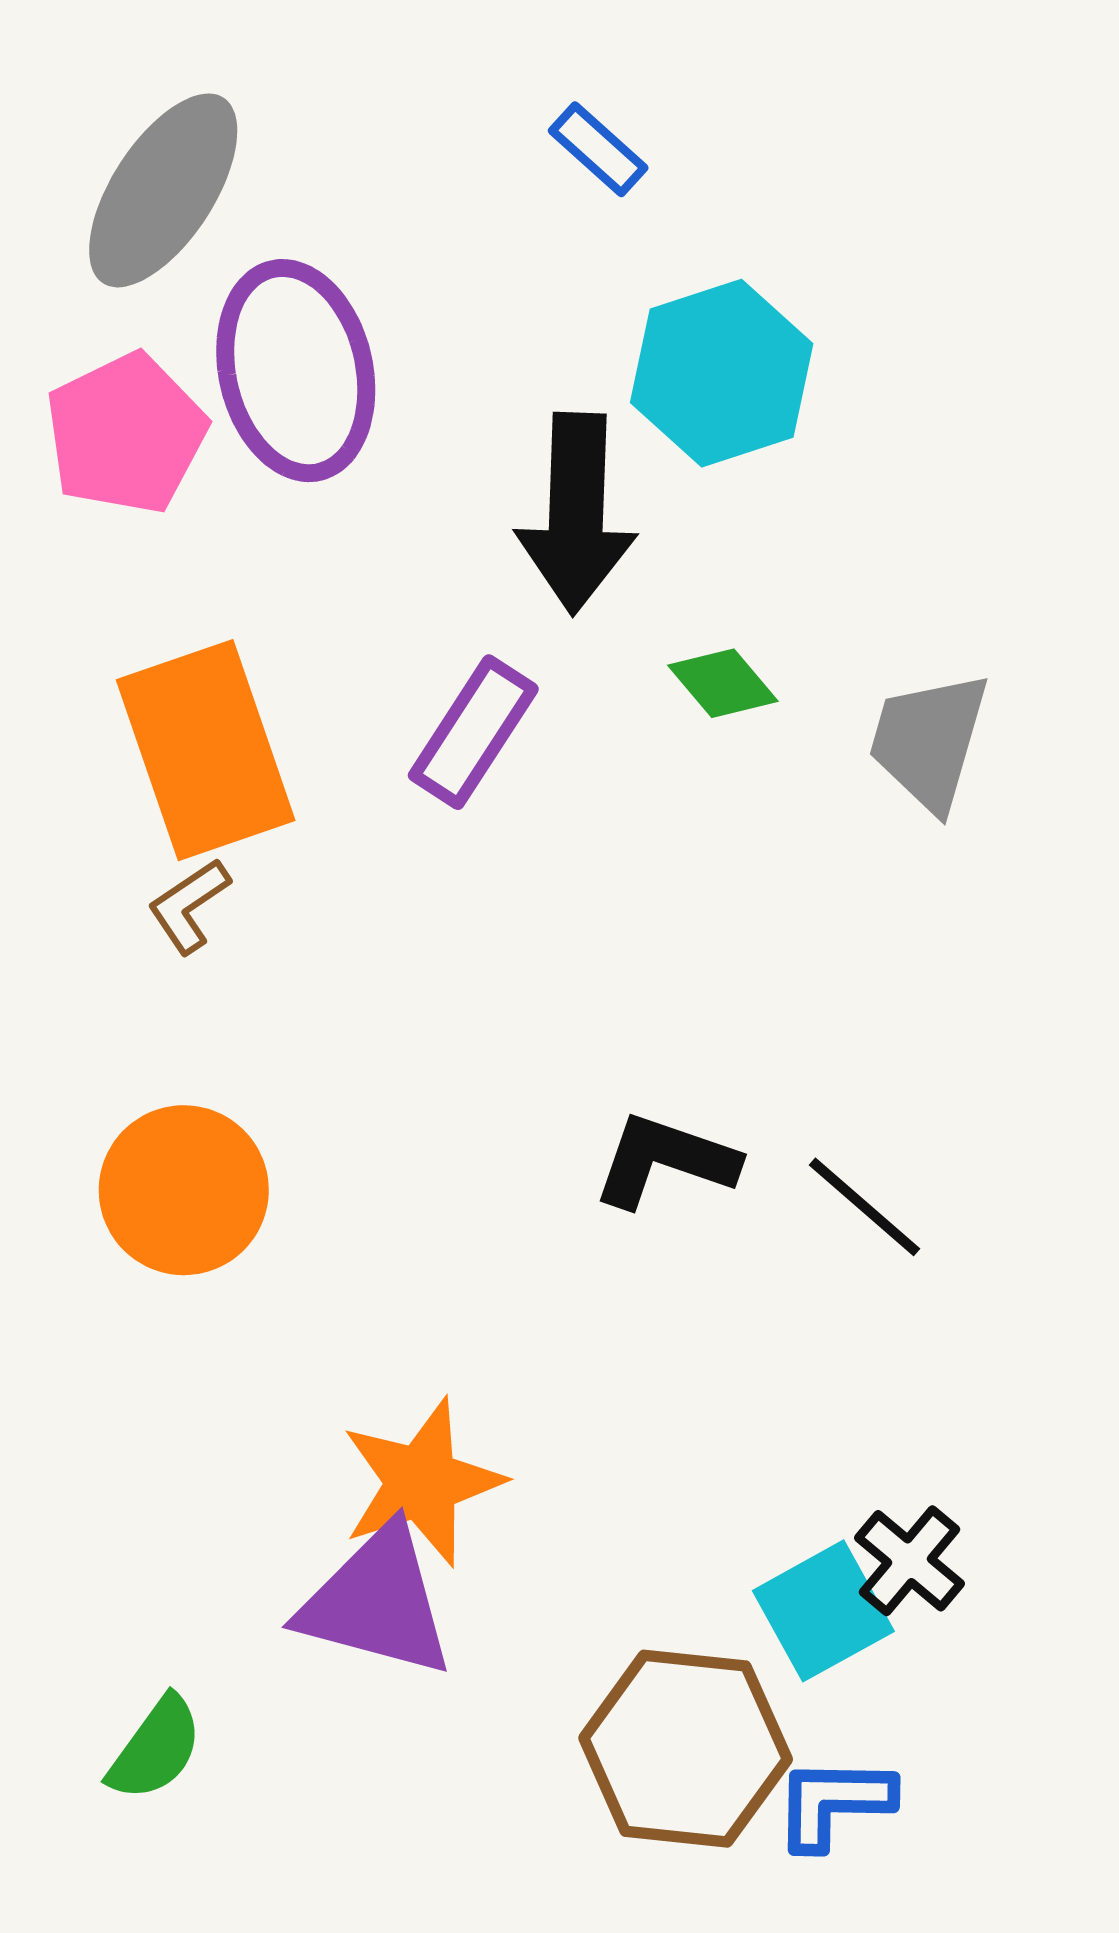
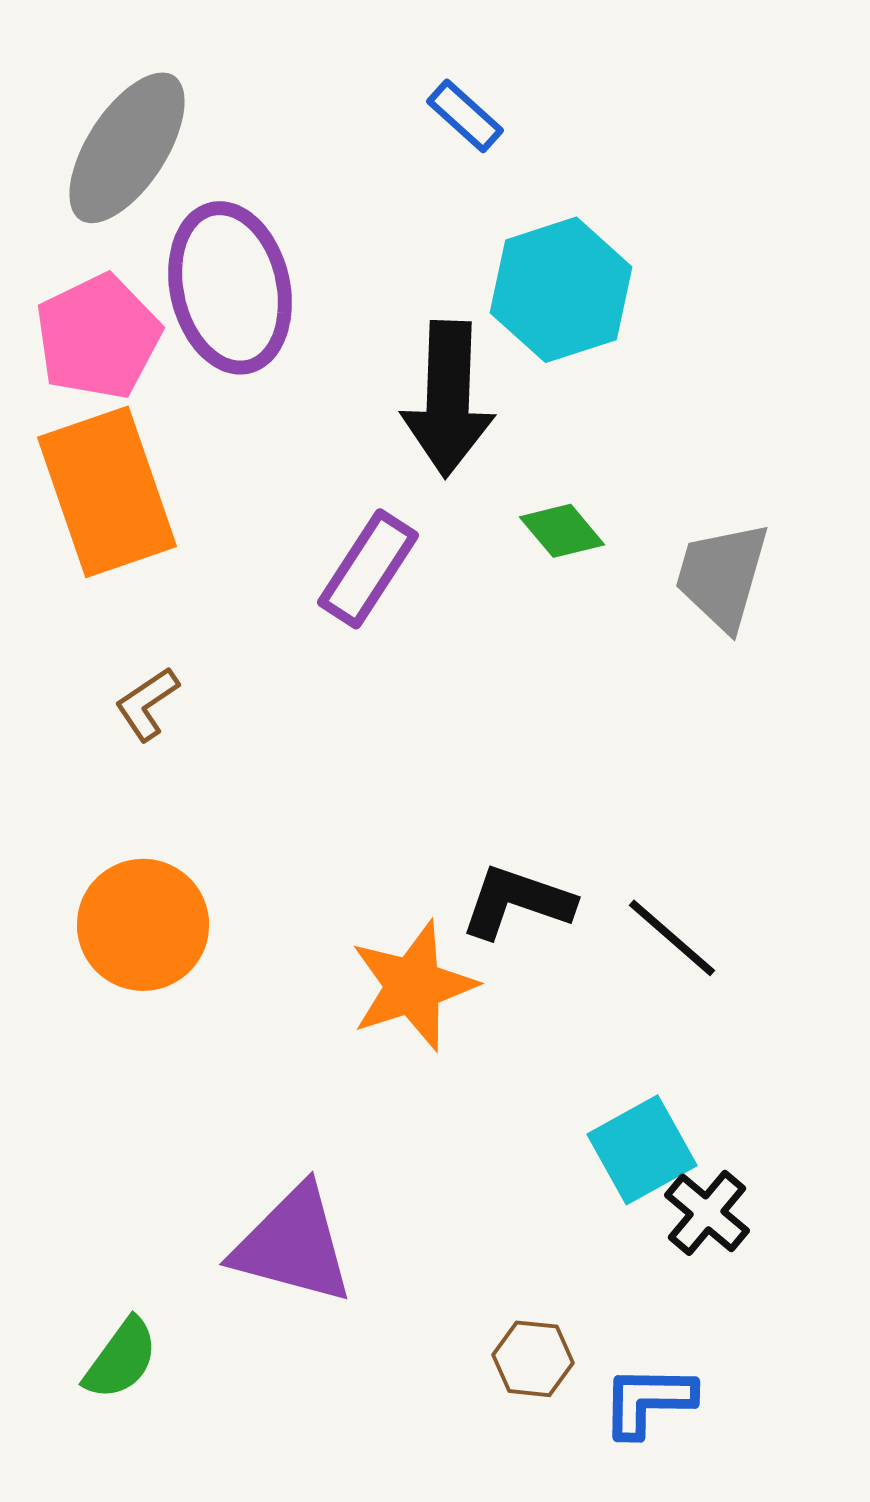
orange rectangle: (206, 750) -> (107, 492), moved
orange star: (422, 1482) -> (413, 986), moved
cyan square: (823, 1611) -> (642, 1150), moved
brown hexagon: (686, 1749) -> (533, 1359), size x0.5

